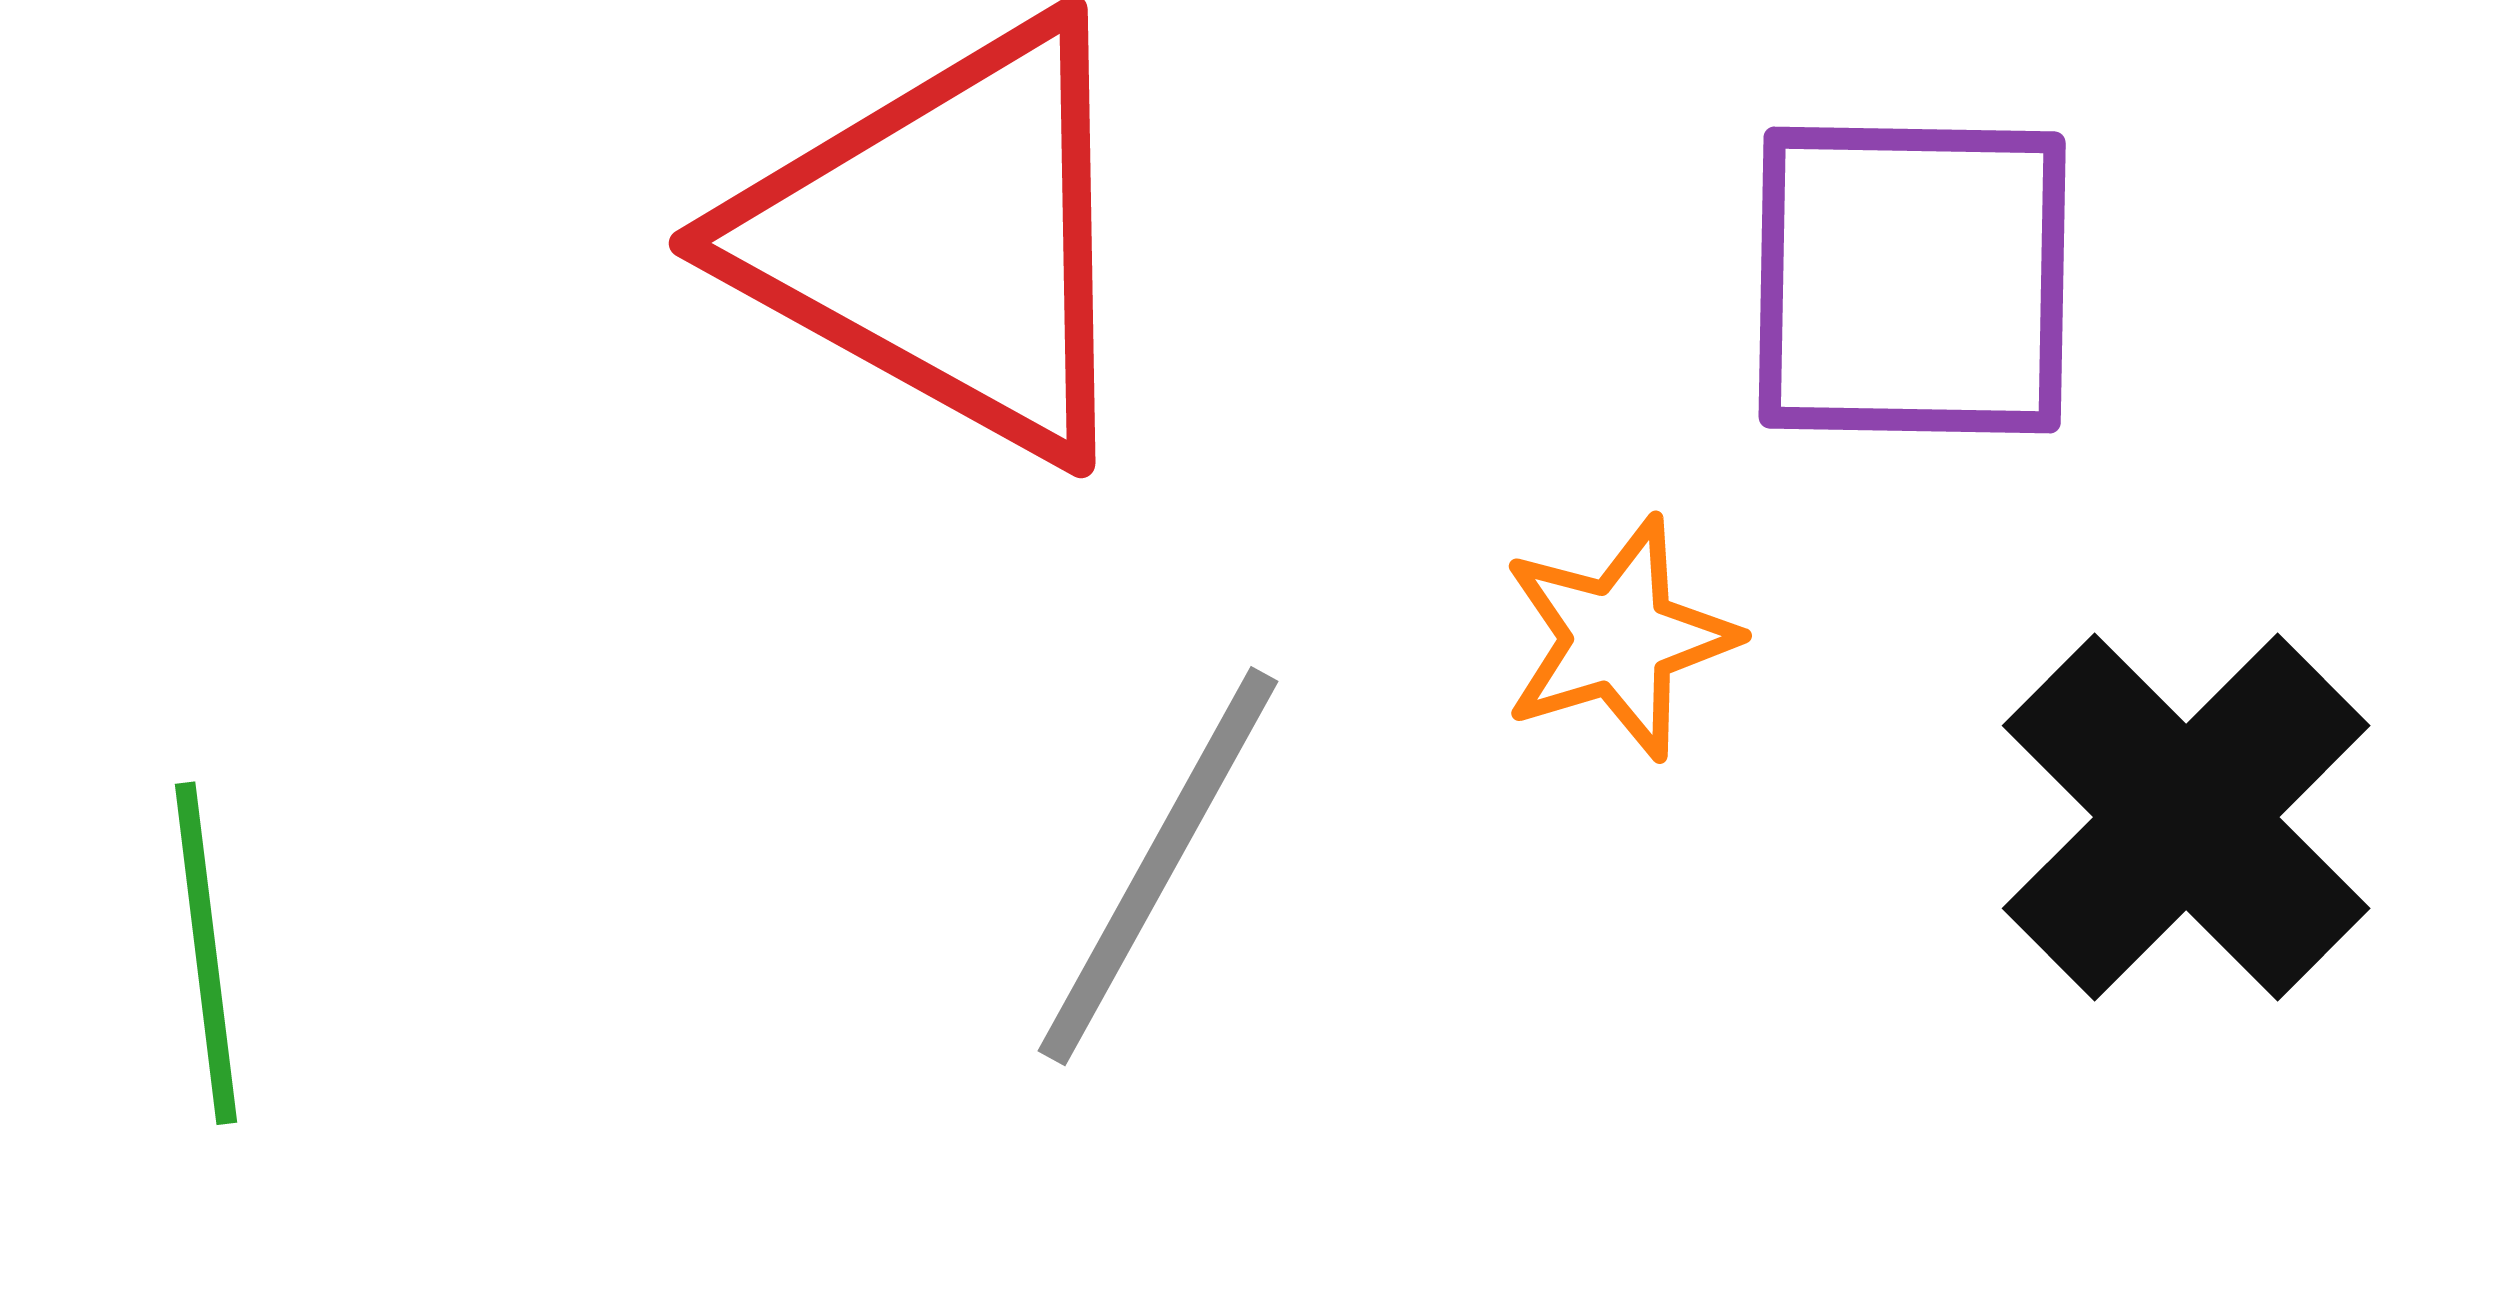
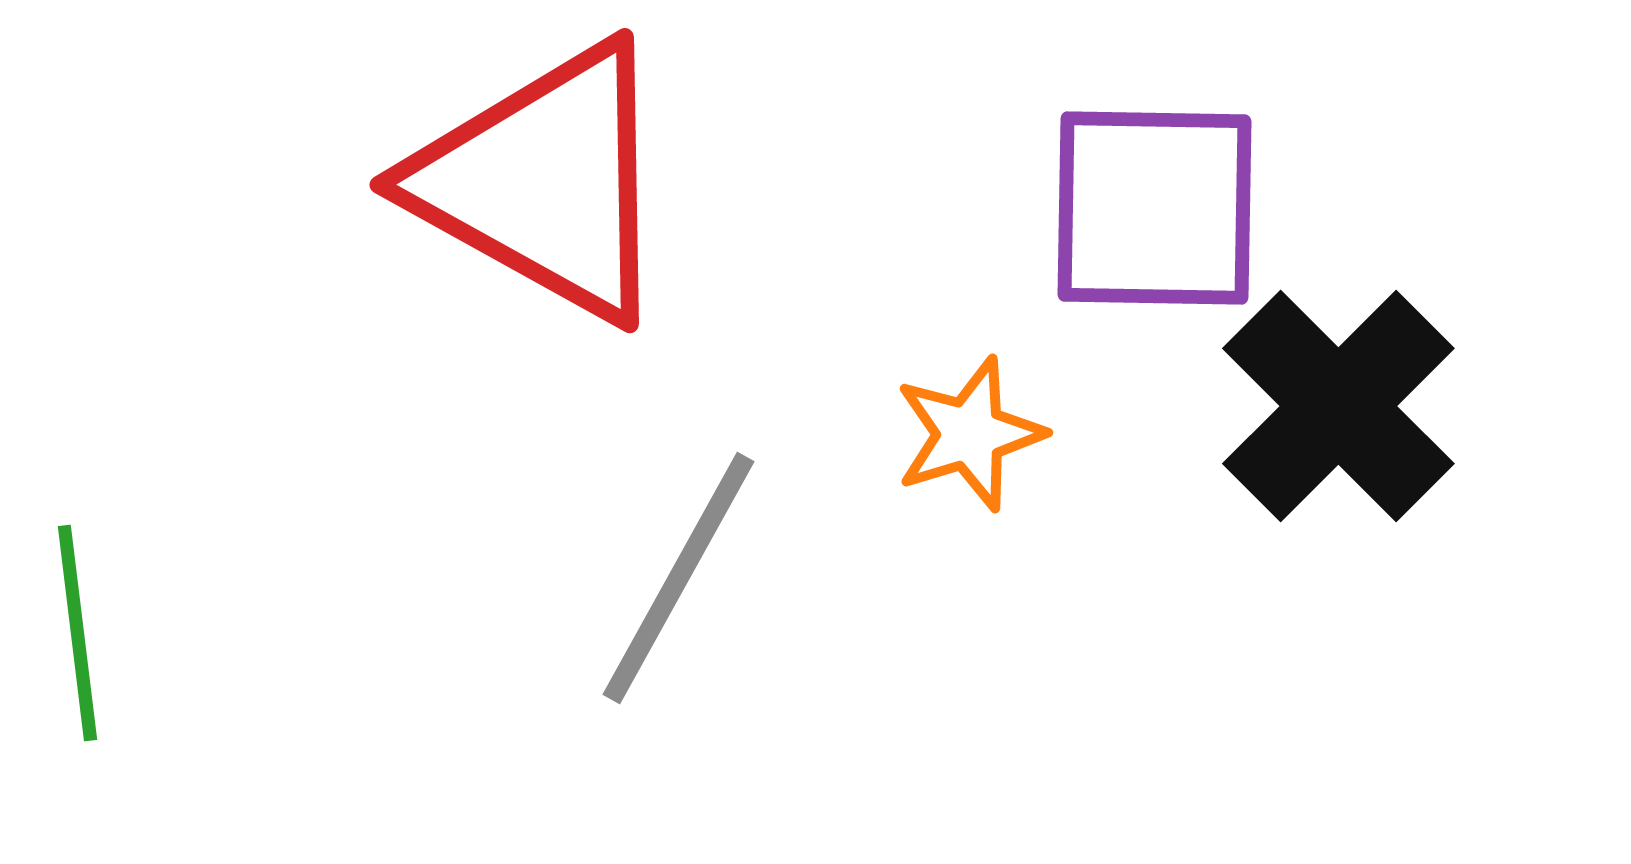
black cross: (2186, 817) -> (1338, 406), moved

